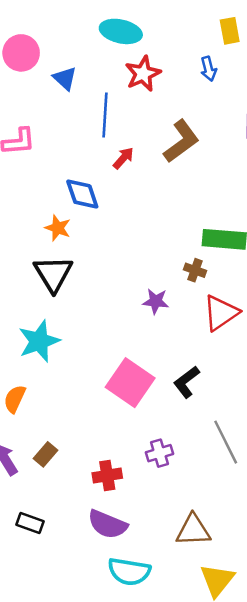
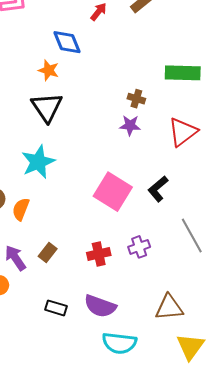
brown cross: (195, 270) -> (136, 99), moved
red cross: (107, 476) -> (99, 254), moved
black rectangle: (30, 523) -> (56, 308), moved

